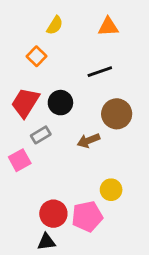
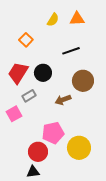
yellow semicircle: (55, 25) -> (53, 20), moved
yellow circle: (111, 190) -> (79, 148), moved, size x1.5
pink pentagon: (87, 216) -> (53, 133), moved

